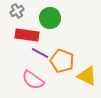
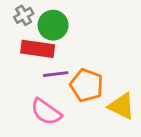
green circle: (50, 18) -> (53, 25), moved
purple line: (40, 53) -> (56, 74), turned -36

